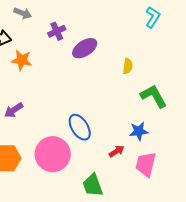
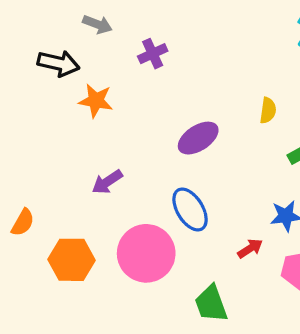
purple ellipse: (85, 48) -> (198, 138), moved
purple arrow: (14, 110) -> (107, 182), moved

